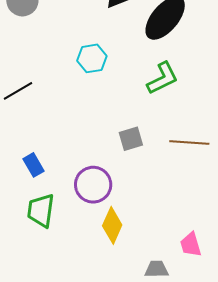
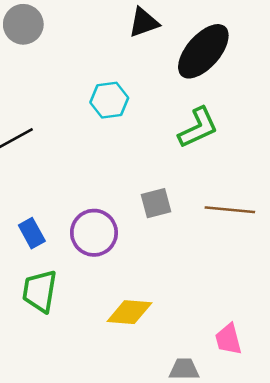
purple circle: (93, 185) -> (94, 233), moved
yellow diamond: (112, 225) -> (129, 312), turned 69

